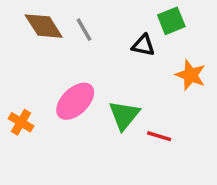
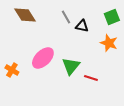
green square: (171, 21) -> (112, 17), moved
gray line: (84, 30) -> (66, 17), moved

